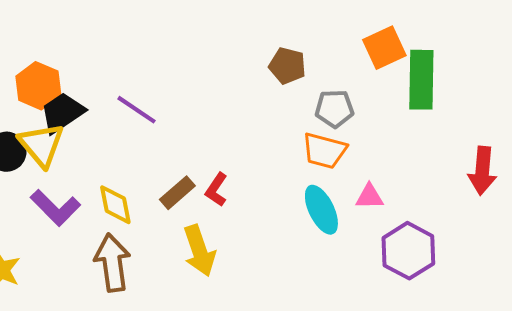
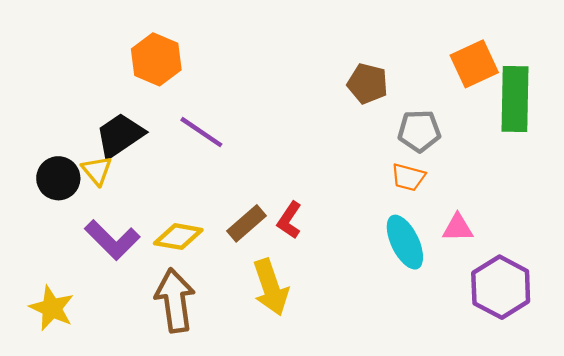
orange hexagon: (38, 86) -> (156, 59), moved
yellow triangle: (41, 145) -> (97, 171), size x0.6
orange trapezoid: (324, 151) -> (408, 177), size x0.7
yellow diamond: (115, 205) -> (178, 237), turned -69

